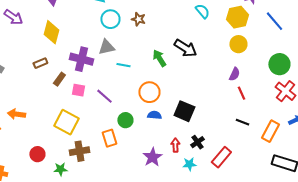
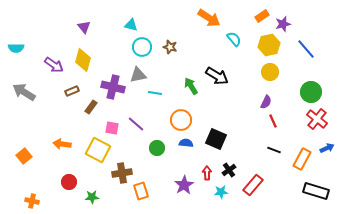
purple arrow: (13, 17) -> (54, 65), moved
pink square: (78, 90) -> (112, 128), moved
orange arrow: (16, 114) -> (62, 144), moved
orange rectangle: (109, 138) -> (141, 191), moved
brown cross: (79, 151) -> (122, 173), moved

